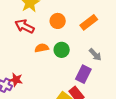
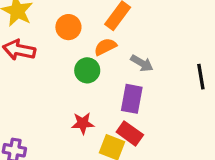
orange semicircle: (42, 48) -> (105, 47), moved
red star: (16, 80) -> (83, 123), moved

